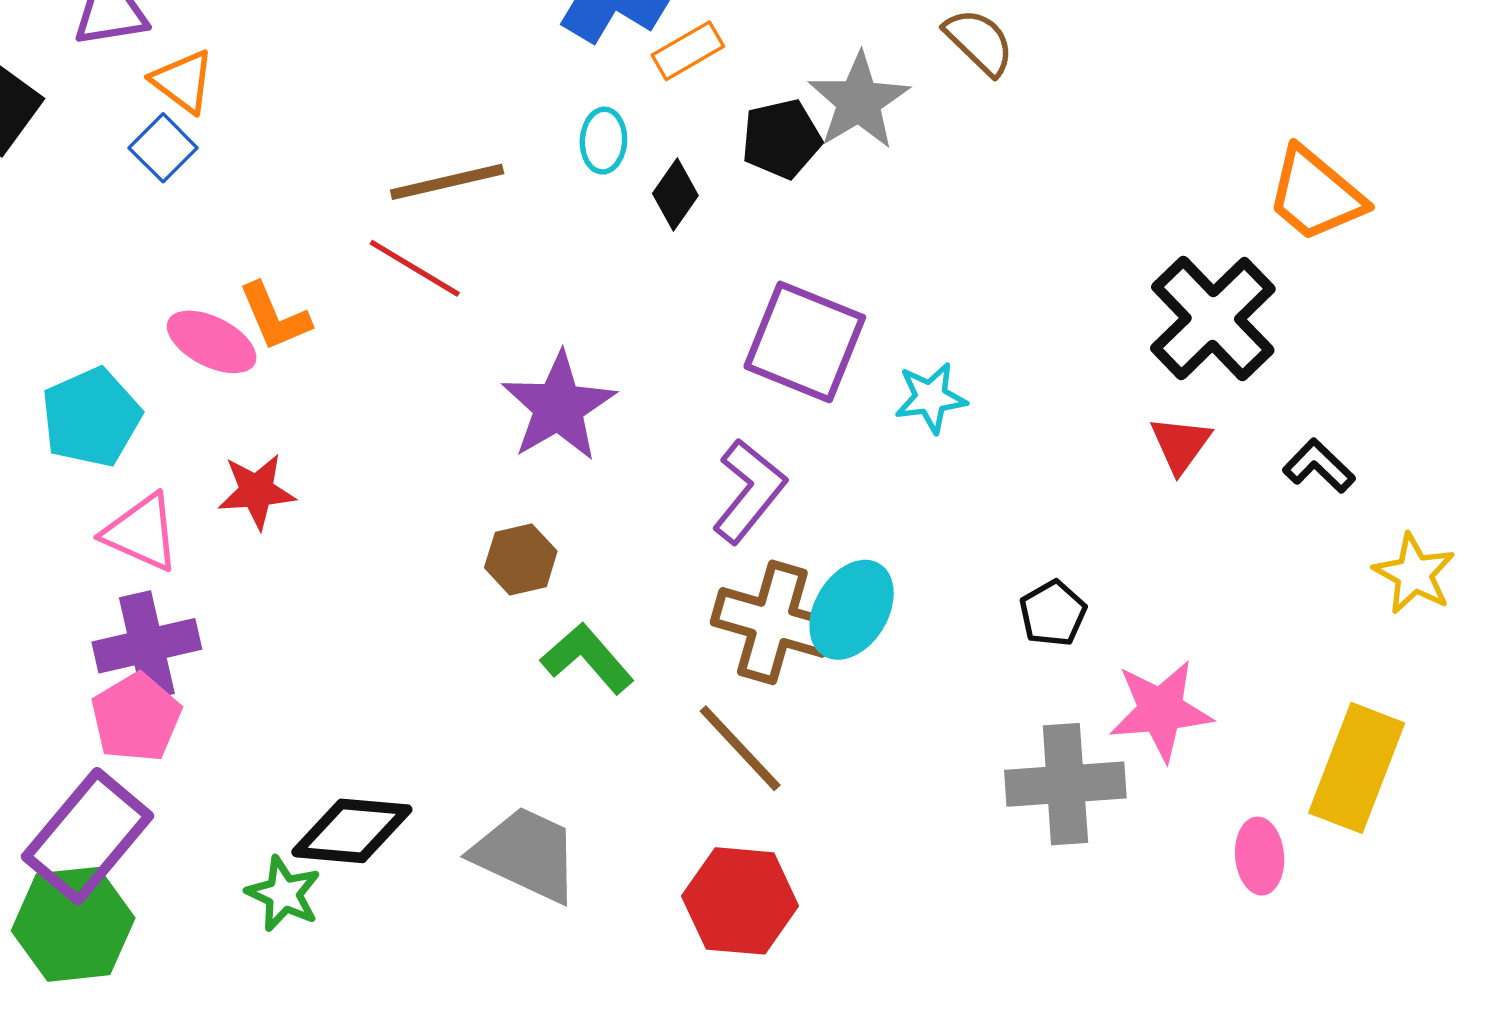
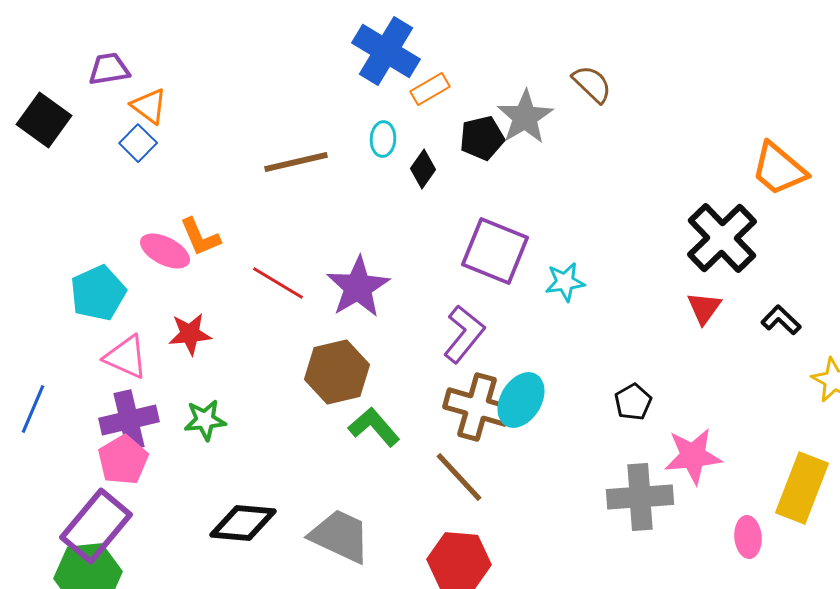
red line: (415, 268) -> (278, 283), moved
brown hexagon: (521, 559) -> (337, 372), size x1.6
green star: (283, 894) -> (205, 420), moved, turned -30

